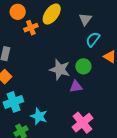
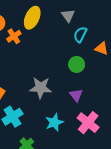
gray star: (60, 69) -> (41, 88), moved
purple triangle: (76, 87) -> (76, 95), moved, turned -48
cyan star: (39, 116) -> (54, 122), moved, turned -30

